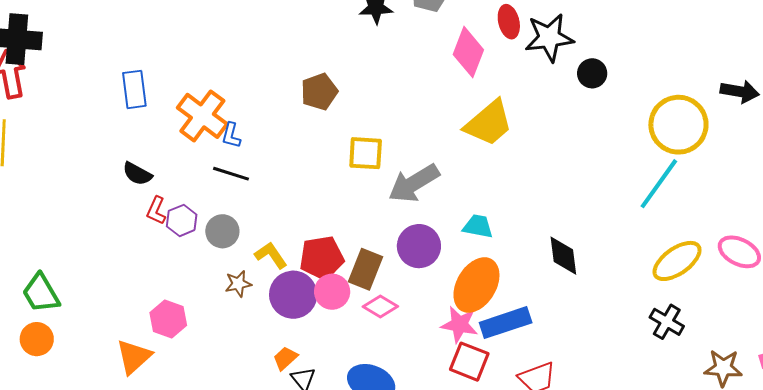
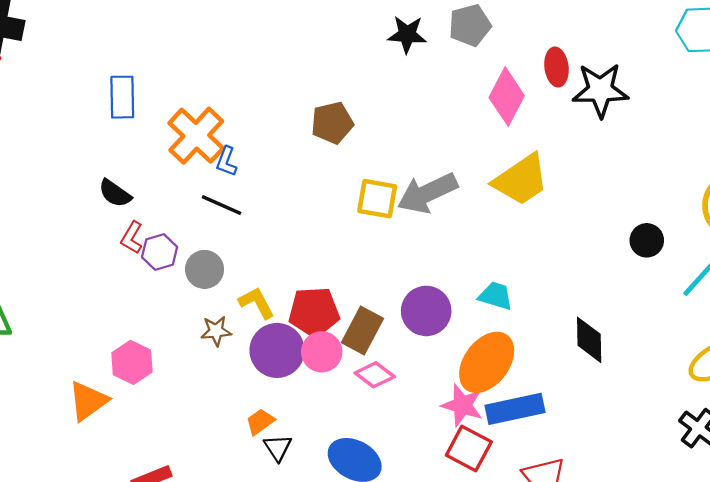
black circle: (592, 73) -> (647, 240), moved
gray arrow: (414, 183) -> (427, 193), moved

